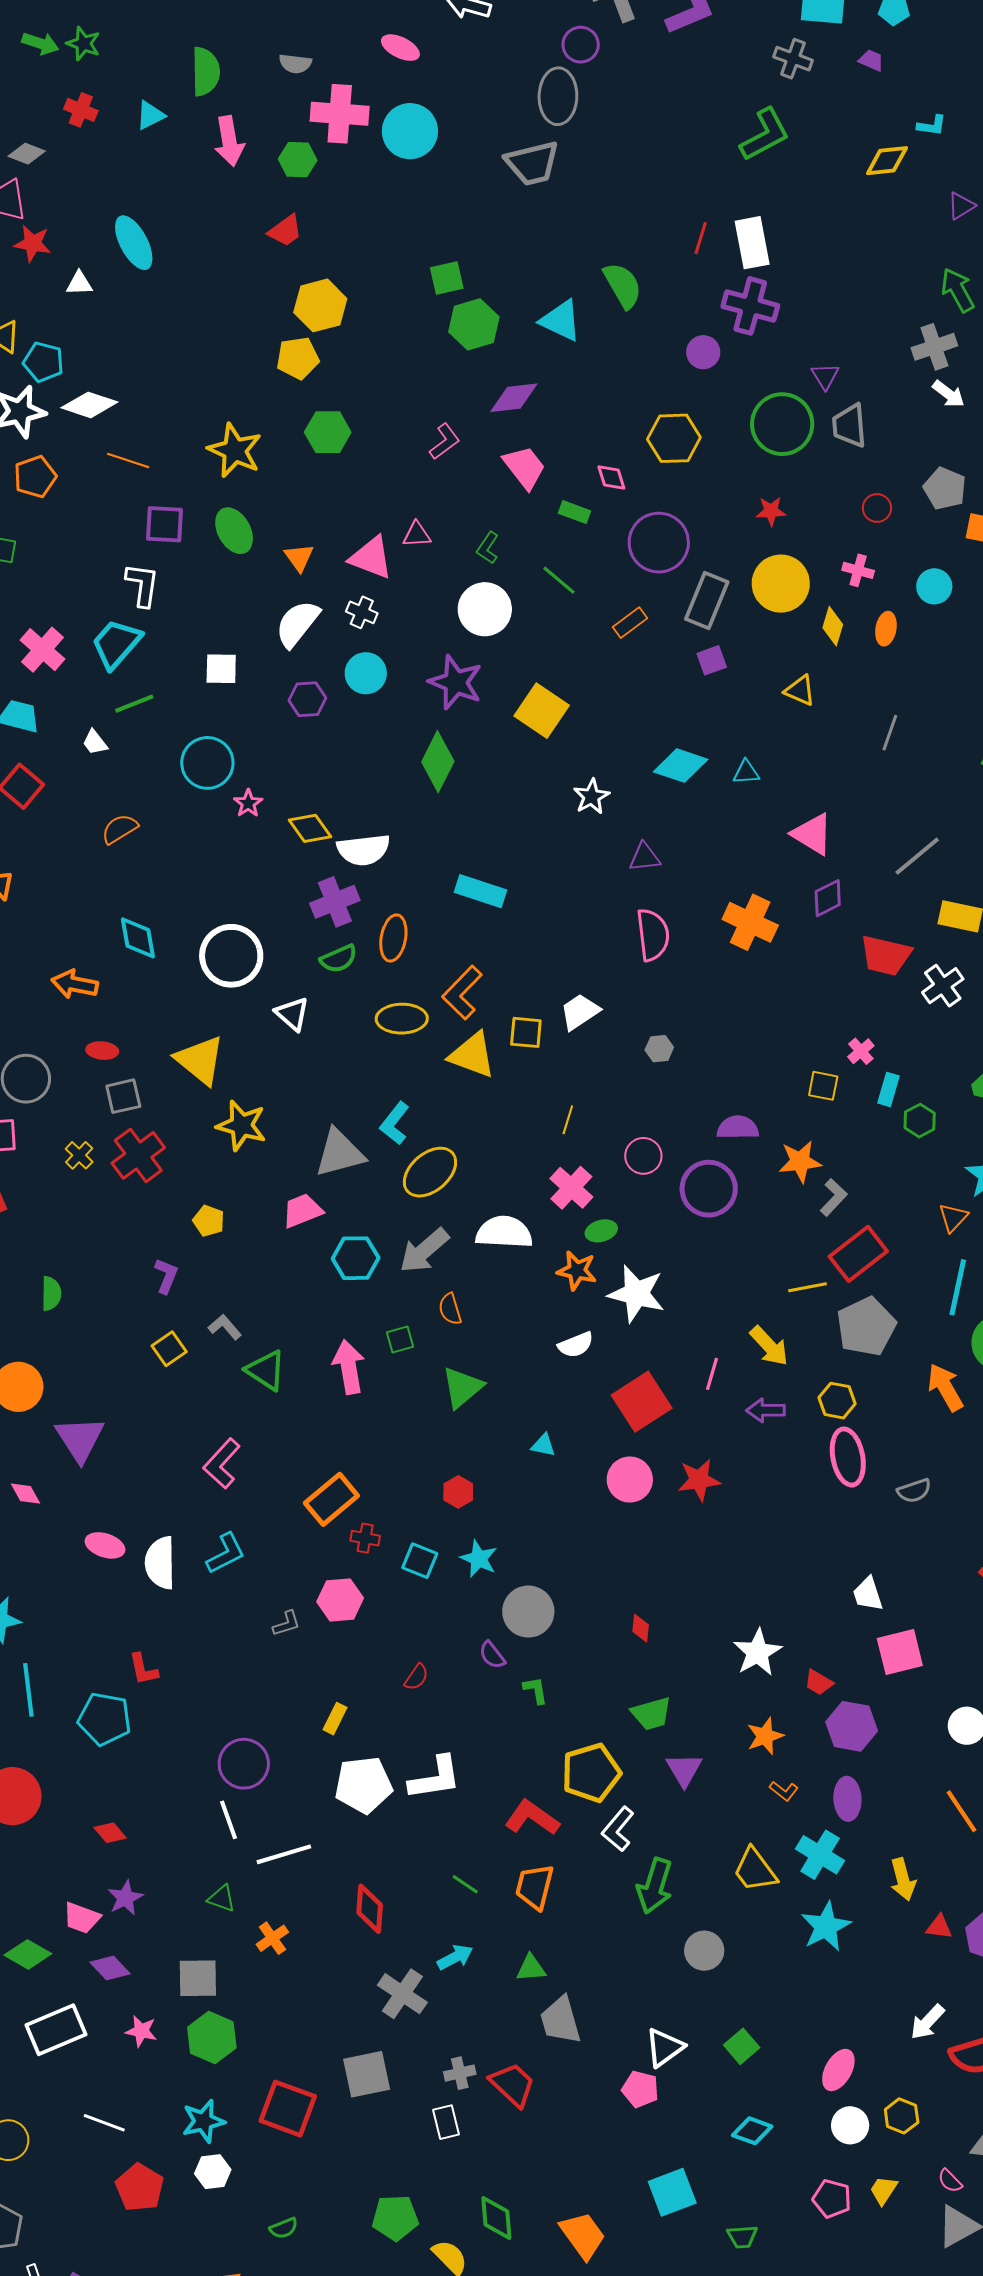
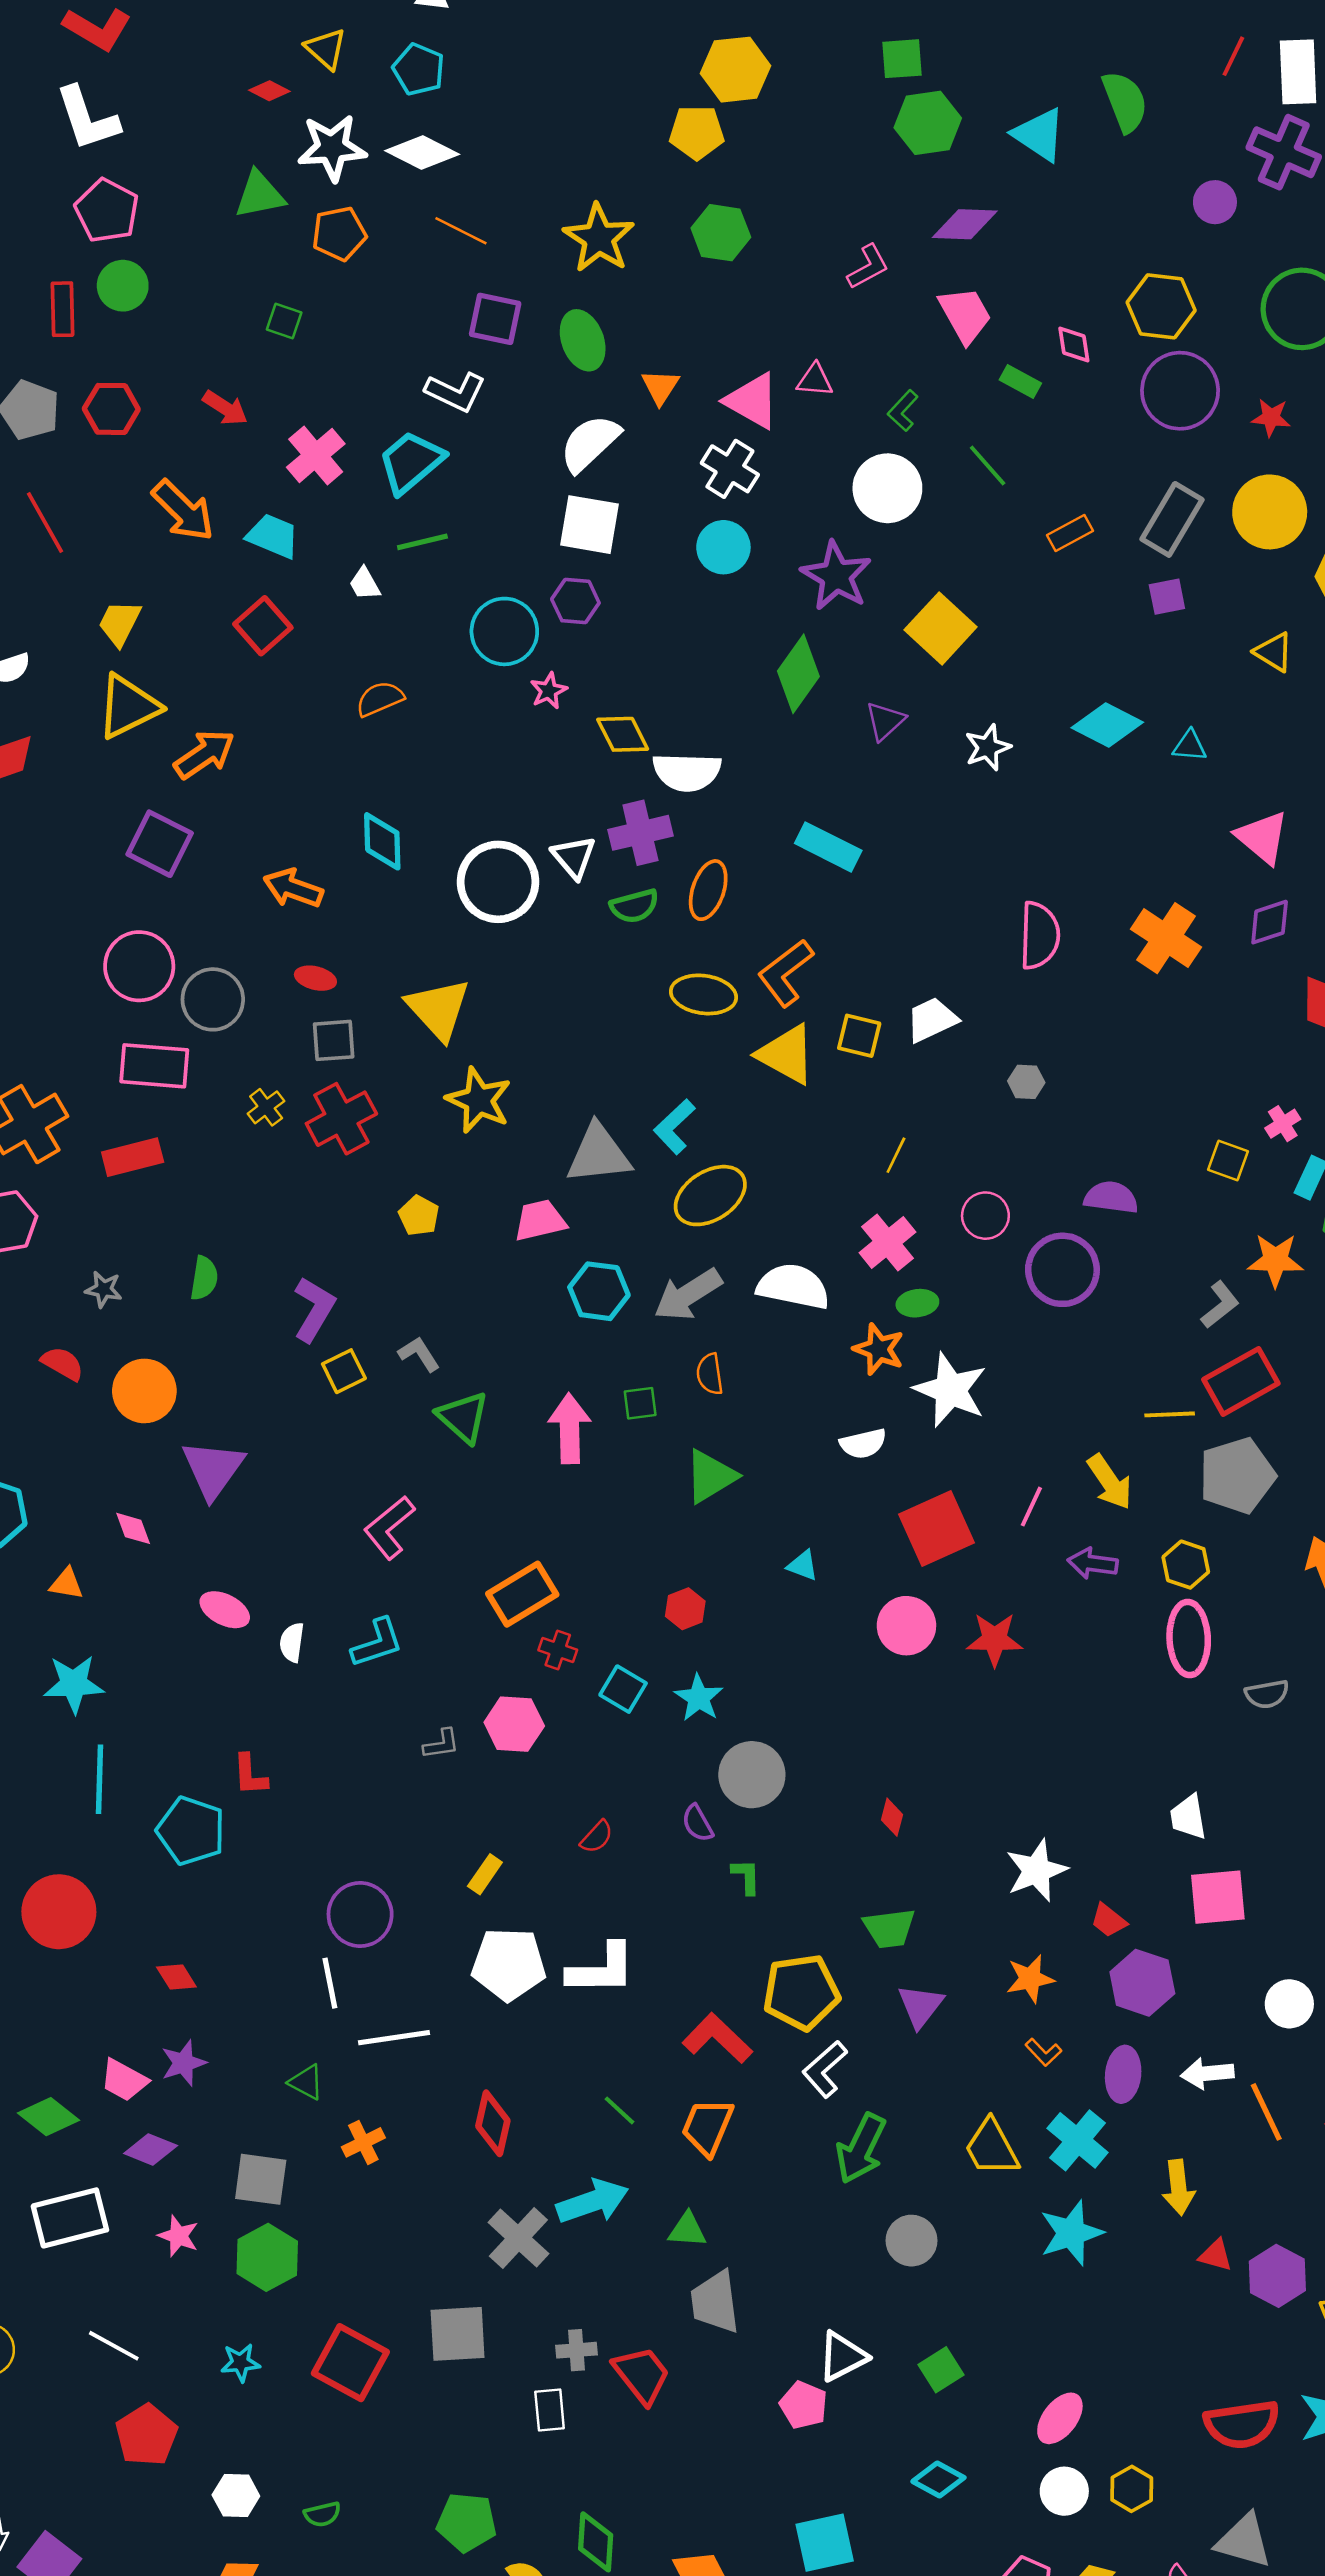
cyan pentagon: (43, 362) -> (419, 69), moved
purple circle: (659, 543) -> (1180, 391), moved
white L-shape: (142, 585) -> (455, 392), turned 99
white cross: (362, 612) -> (730, 469), size x1.4
white semicircle: (297, 624) -> (590, 443), moved
white square: (221, 669) -> (589, 525), moved, size x1.4
purple hexagon: (307, 699) -> (575, 601), moved
purple triangle: (645, 857) -> (885, 721), moved, turned -44
white triangle: (292, 1014) -> (574, 857), moved
orange star: (800, 1162) -> (1275, 1260), moved
purple L-shape: (166, 1276) -> (314, 1309), moved, size x1.4
white semicircle: (160, 1563) -> (292, 1642), size x0.6
cyan arrow: (455, 1957) -> (593, 2201), size x1.5
purple diamond: (110, 1968) -> (151, 2150), turned -33
white arrow: (927, 2022) -> (1207, 2073), moved, turned 33
cyan star: (203, 2121) -> (240, 2363), size x0.7
white hexagon: (213, 2172) -> (236, 2495), moved

